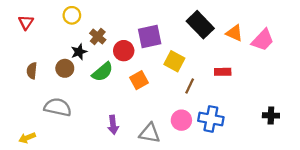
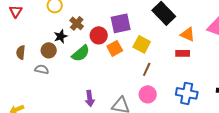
orange triangle: (234, 33) -> (188, 34), moved
orange square: (139, 80) -> (115, 48), moved
brown line: (190, 86) -> (147, 69), moved
gray semicircle: (58, 107) -> (42, 69), moved, size x0.6
blue cross: (211, 119) -> (187, 93), moved

